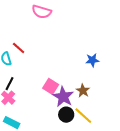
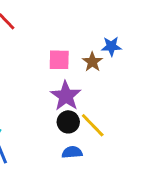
pink square: (51, 86) -> (59, 60), moved, turned -35
brown star: (83, 91) -> (92, 62), moved

